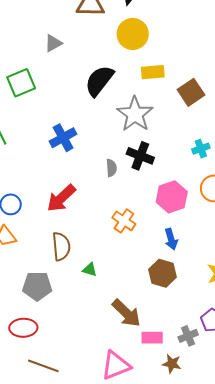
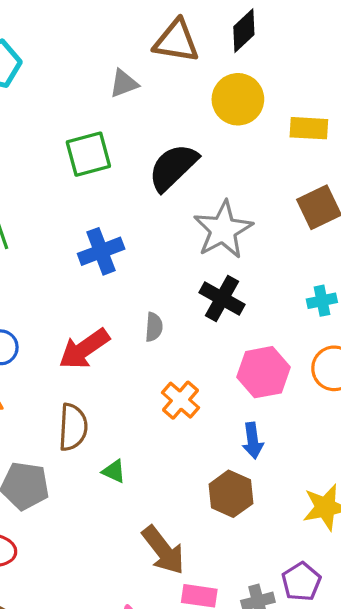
gray triangle: (53, 43) -> (124, 83), moved
yellow rectangle: (153, 72) -> (309, 128), moved
green square: (21, 83) -> (88, 154), moved
gray semicircle: (111, 168) -> (154, 327), moved

